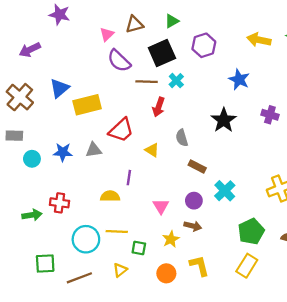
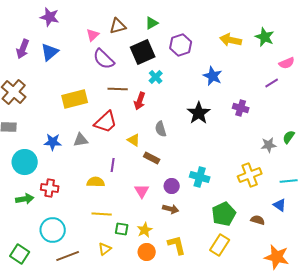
purple arrow: (30, 50) -> (23, 49), turned -42
brown line: (147, 82) -> (118, 89), moved
blue triangle: (59, 88) -> (50, 52), moved
cyan circle: (32, 159) -> (25, 162), moved, size x1.6
brown rectangle: (197, 167) -> (152, 158), moved
cyan cross: (225, 191) -> (200, 177), turned -30
cyan circle: (86, 239) -> (53, 230), moved
yellow star: (171, 239) -> (145, 230), moved
green square: (45, 263) -> (20, 254), moved, turned 36

